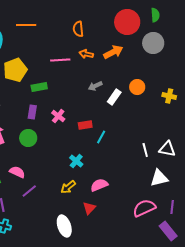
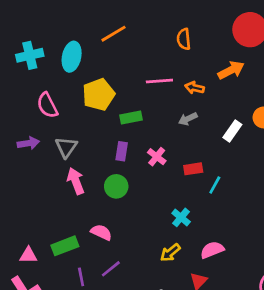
orange line: (26, 25) -> (113, 34), turned -30
orange arrow: (86, 54) -> (195, 88), moved
gray arrow: (95, 86) -> (188, 119), moved
purple line: (29, 191) -> (111, 269), moved

